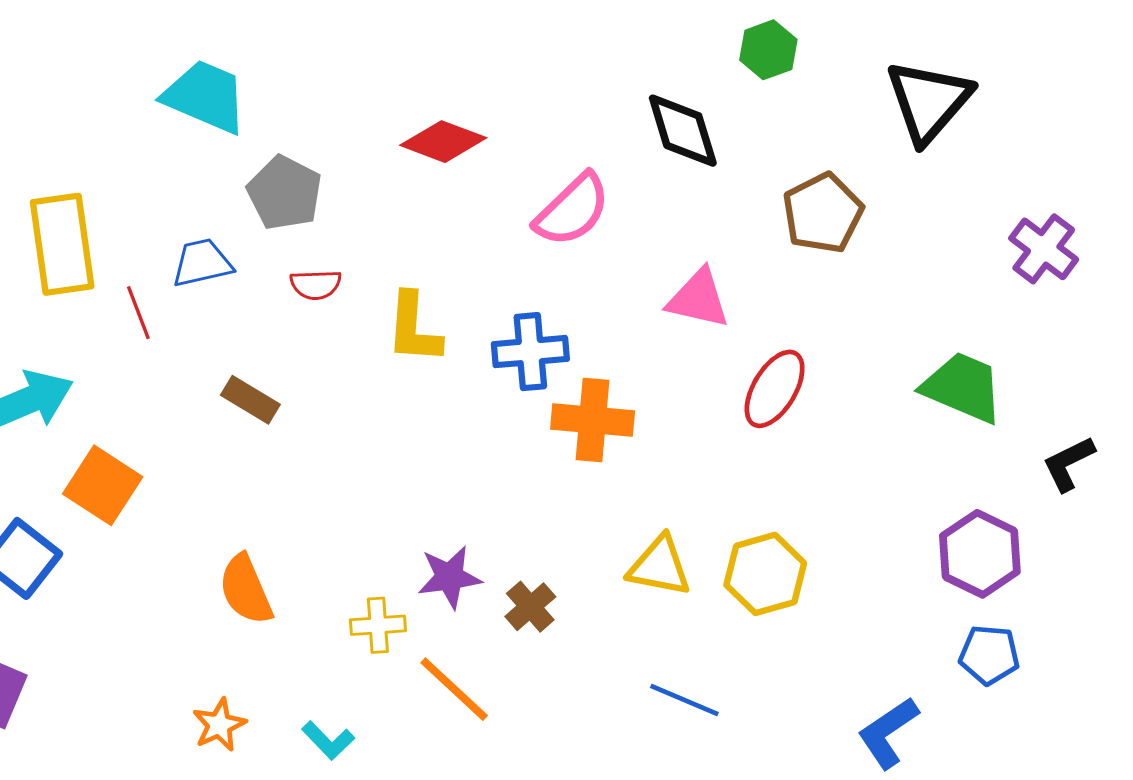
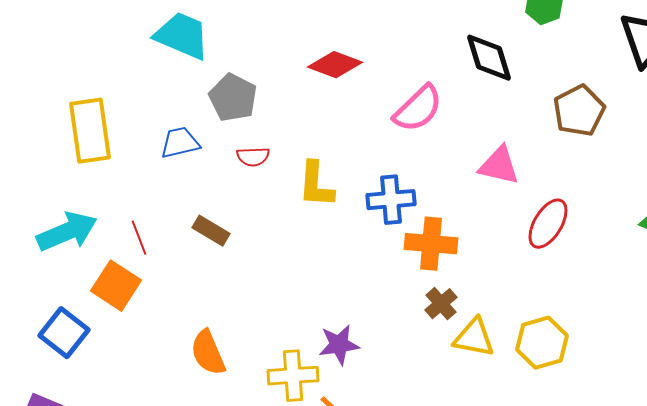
red line: (138, 313) -> (139, 238), moved
brown cross: (530, 607) -> (441, 304), moved
yellow cross: (378, 625) -> (293, 376), size x1.4

